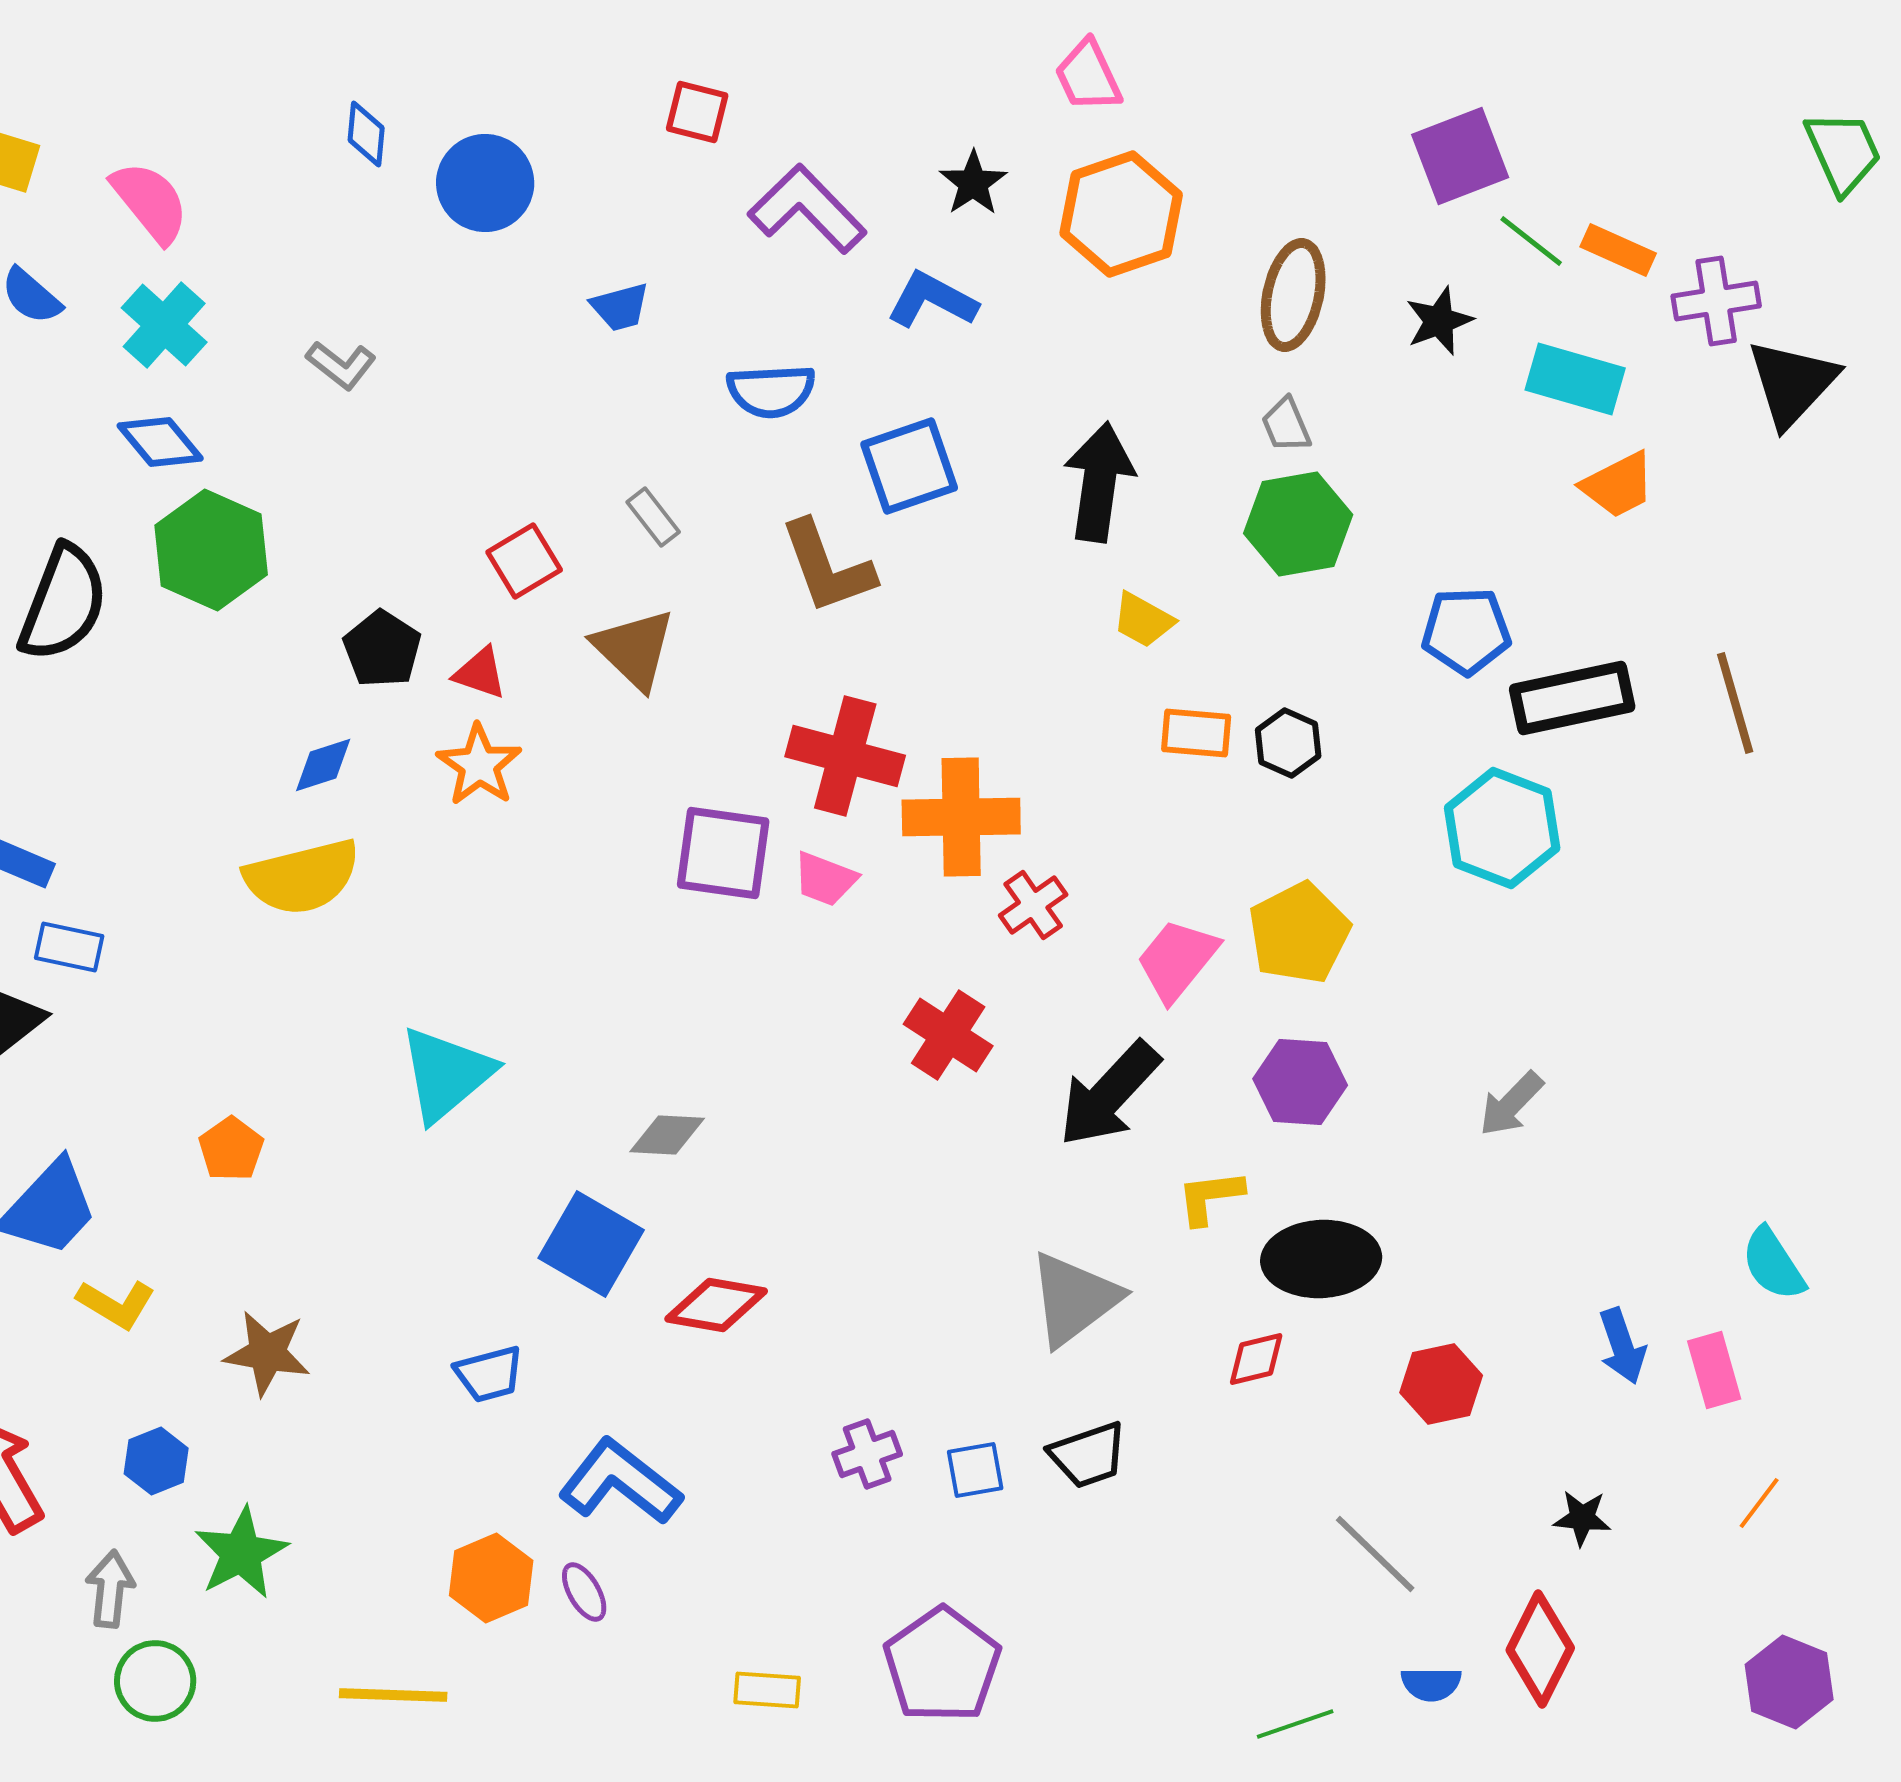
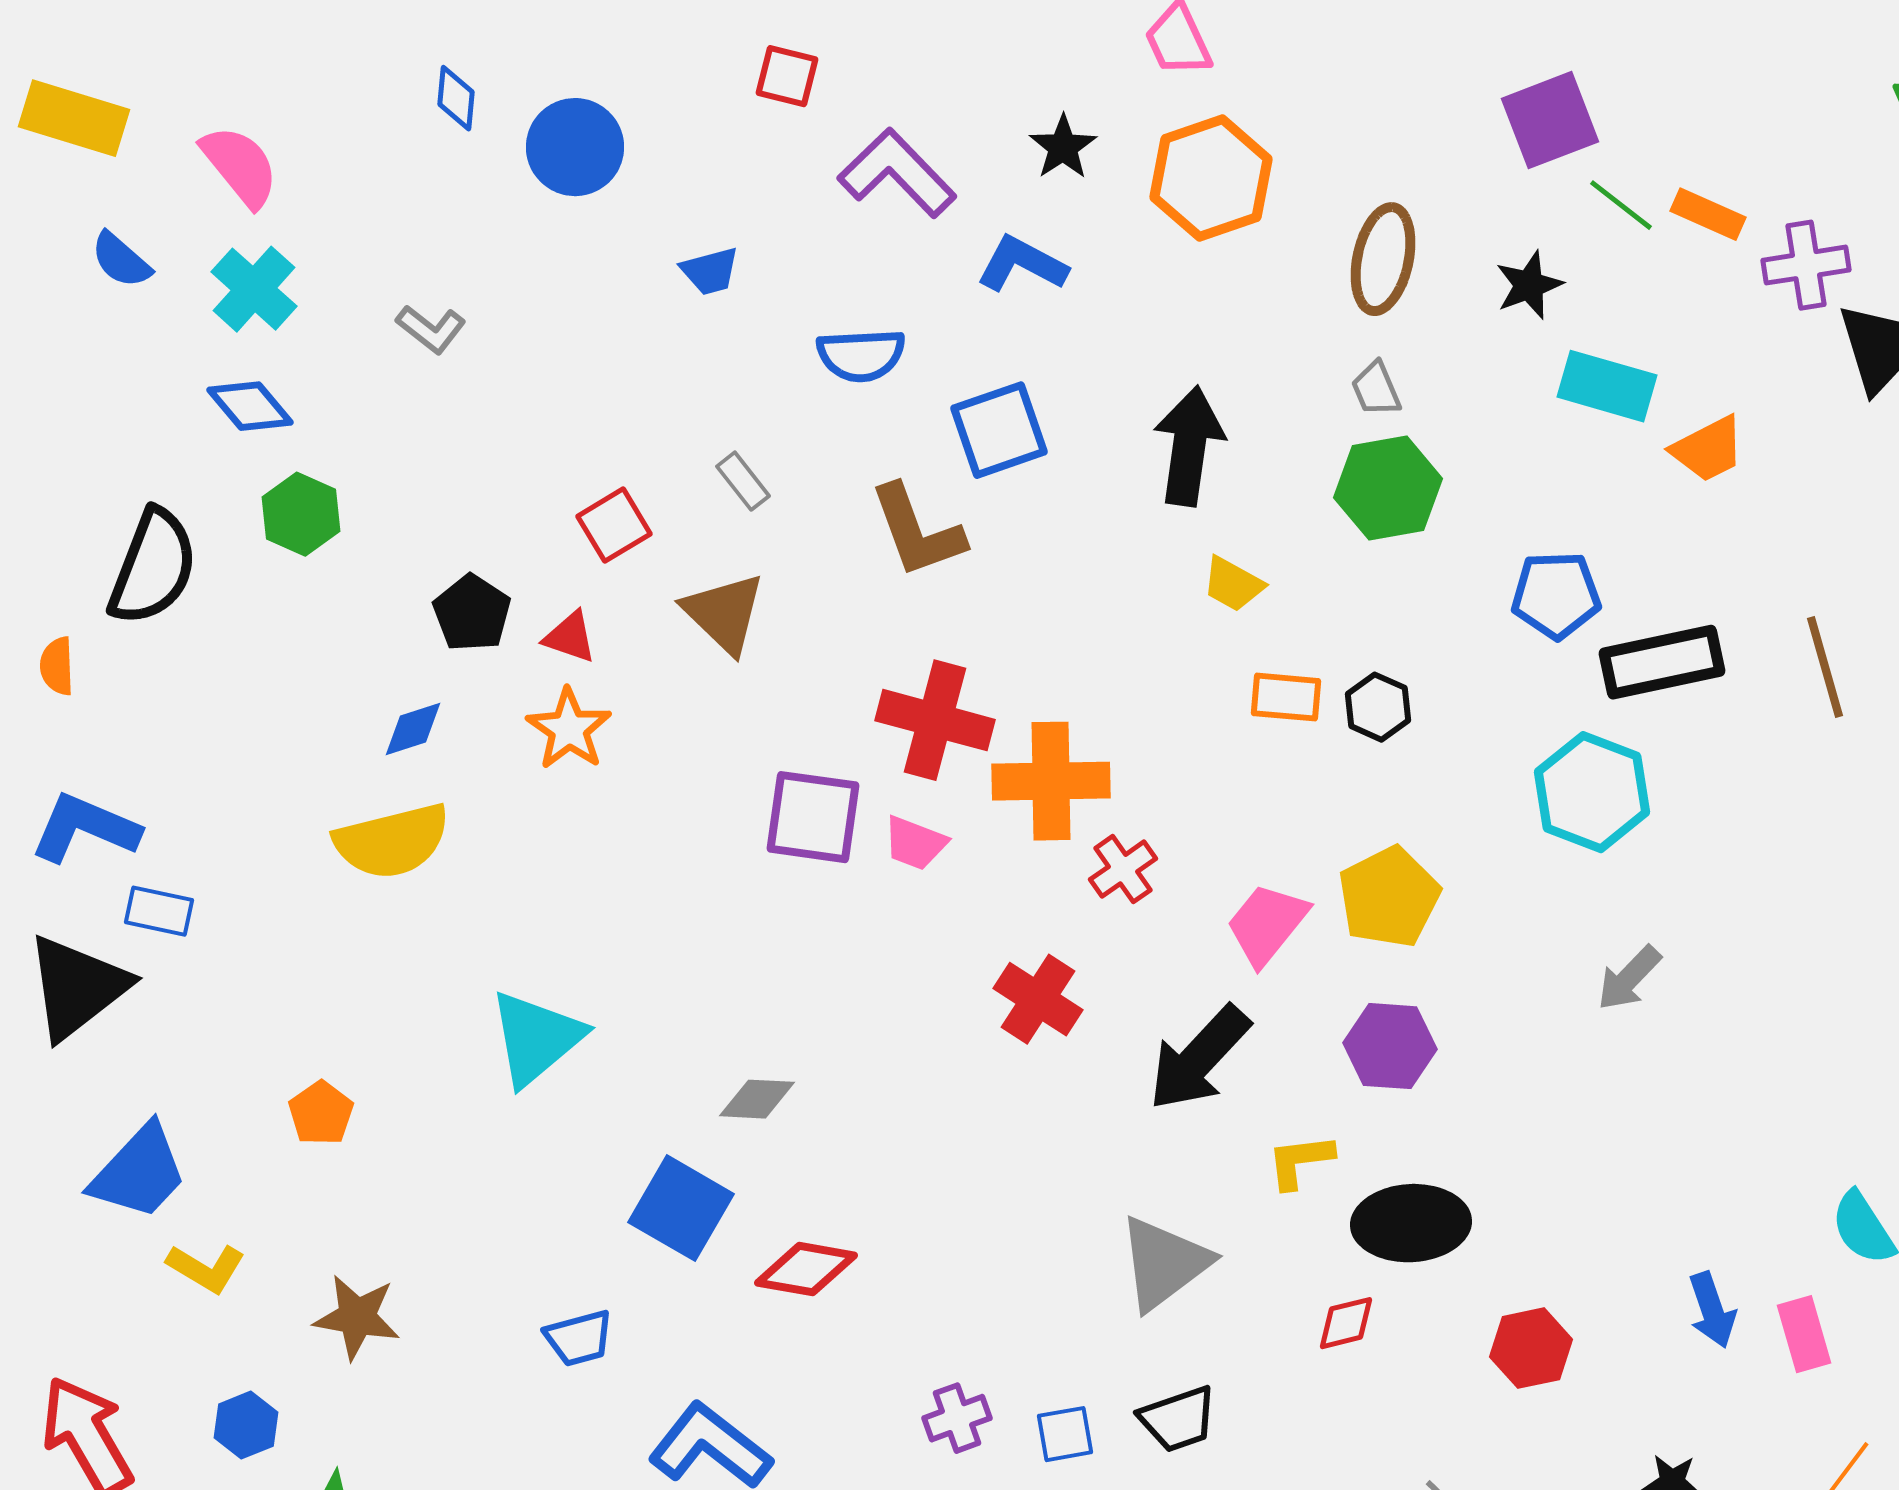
cyan rectangle: (1575, 379) -> (1607, 386), moved
green hexagon: (211, 550) -> (301, 514), size x0.7
gray arrow: (1511, 1104) -> (1629, 978), moved

